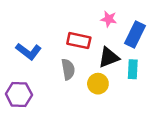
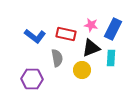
pink star: (109, 19) -> (91, 25), moved
blue L-shape: (29, 51) -> (35, 36), moved
purple hexagon: (19, 94) -> (32, 79), moved

